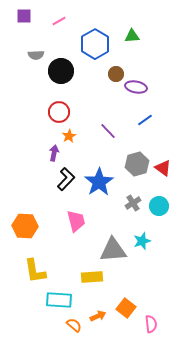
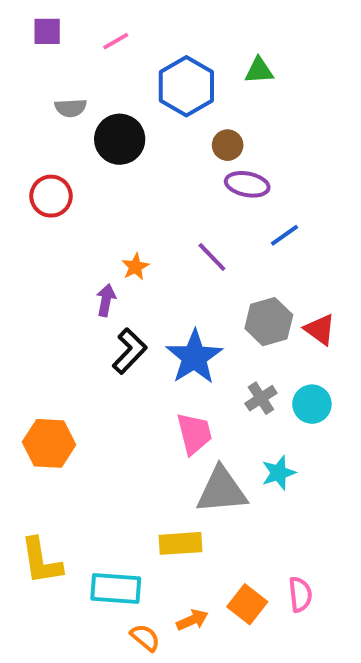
purple ellipse: (136, 87) -> (247, 184), moved
red circle: (59, 112) -> (51, 196), moved
pink trapezoid: (76, 221) -> (194, 434), moved
yellow L-shape: (35, 271) -> (41, 561), moved
pink semicircle: (151, 324) -> (300, 594), moved

